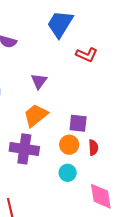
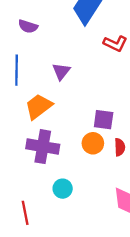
orange trapezoid: (36, 115) -> (39, 106), moved
cyan circle: (68, 173) -> (63, 189), moved

